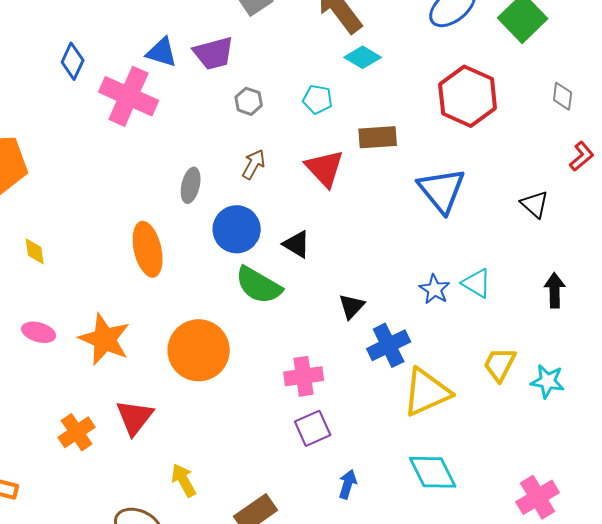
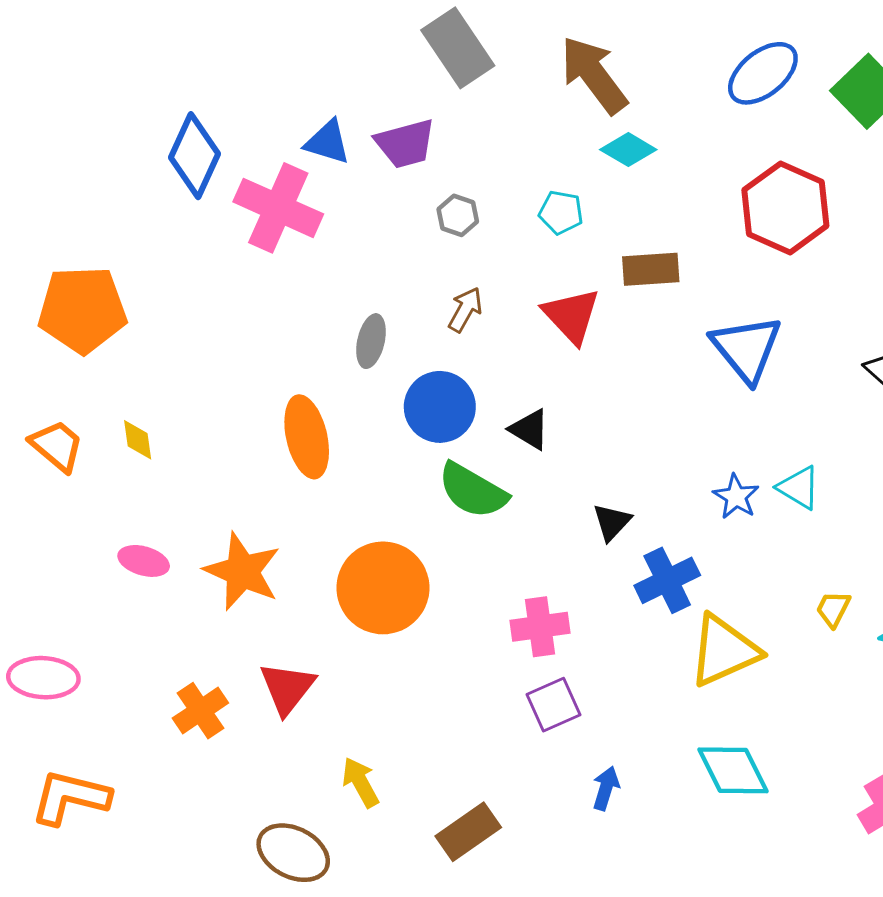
blue diamond: (73, 61) -> (194, 156), size x1.5
yellow trapezoid: (500, 364) -> (833, 609), size x0.7

